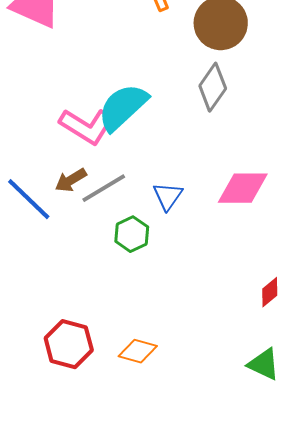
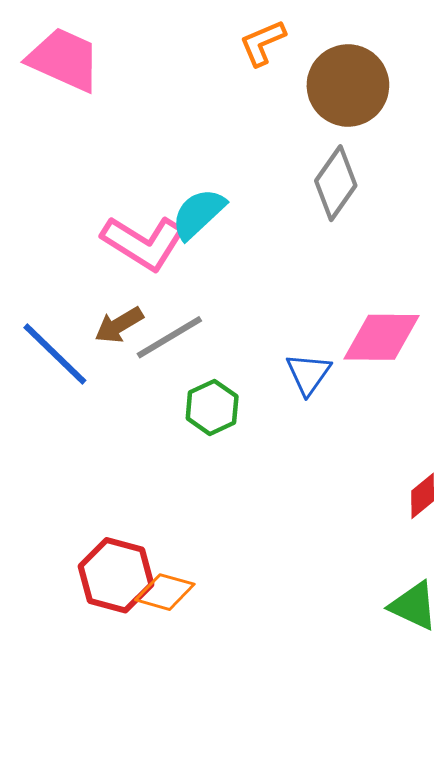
cyan semicircle: (123, 107) -> (198, 214), size x0.7
blue triangle: (168, 196) -> (308, 374), moved
orange diamond: (138, 351) -> (165, 592), moved

